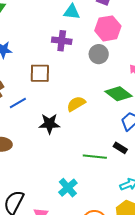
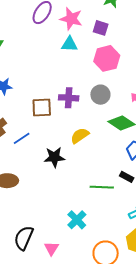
purple cross: (62, 41) -> (69, 98), moved
gray circle: (99, 54) -> (100, 95), moved

